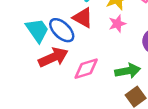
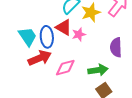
pink star: (117, 24) -> (79, 34), moved
blue ellipse: (62, 30) -> (47, 37), turned 40

